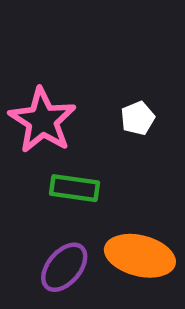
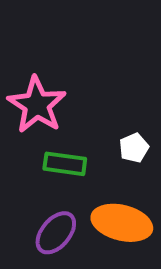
white pentagon: (138, 118) -> (134, 148), moved

